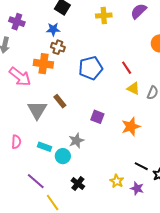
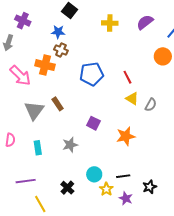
cyan rectangle: (45, 147) -> (38, 148), turned 56
cyan circle: (63, 156) -> (94, 174), moved
black line: (141, 166) -> (123, 176), moved, turned -40
purple line: (36, 181) -> (26, 181), turned -54

